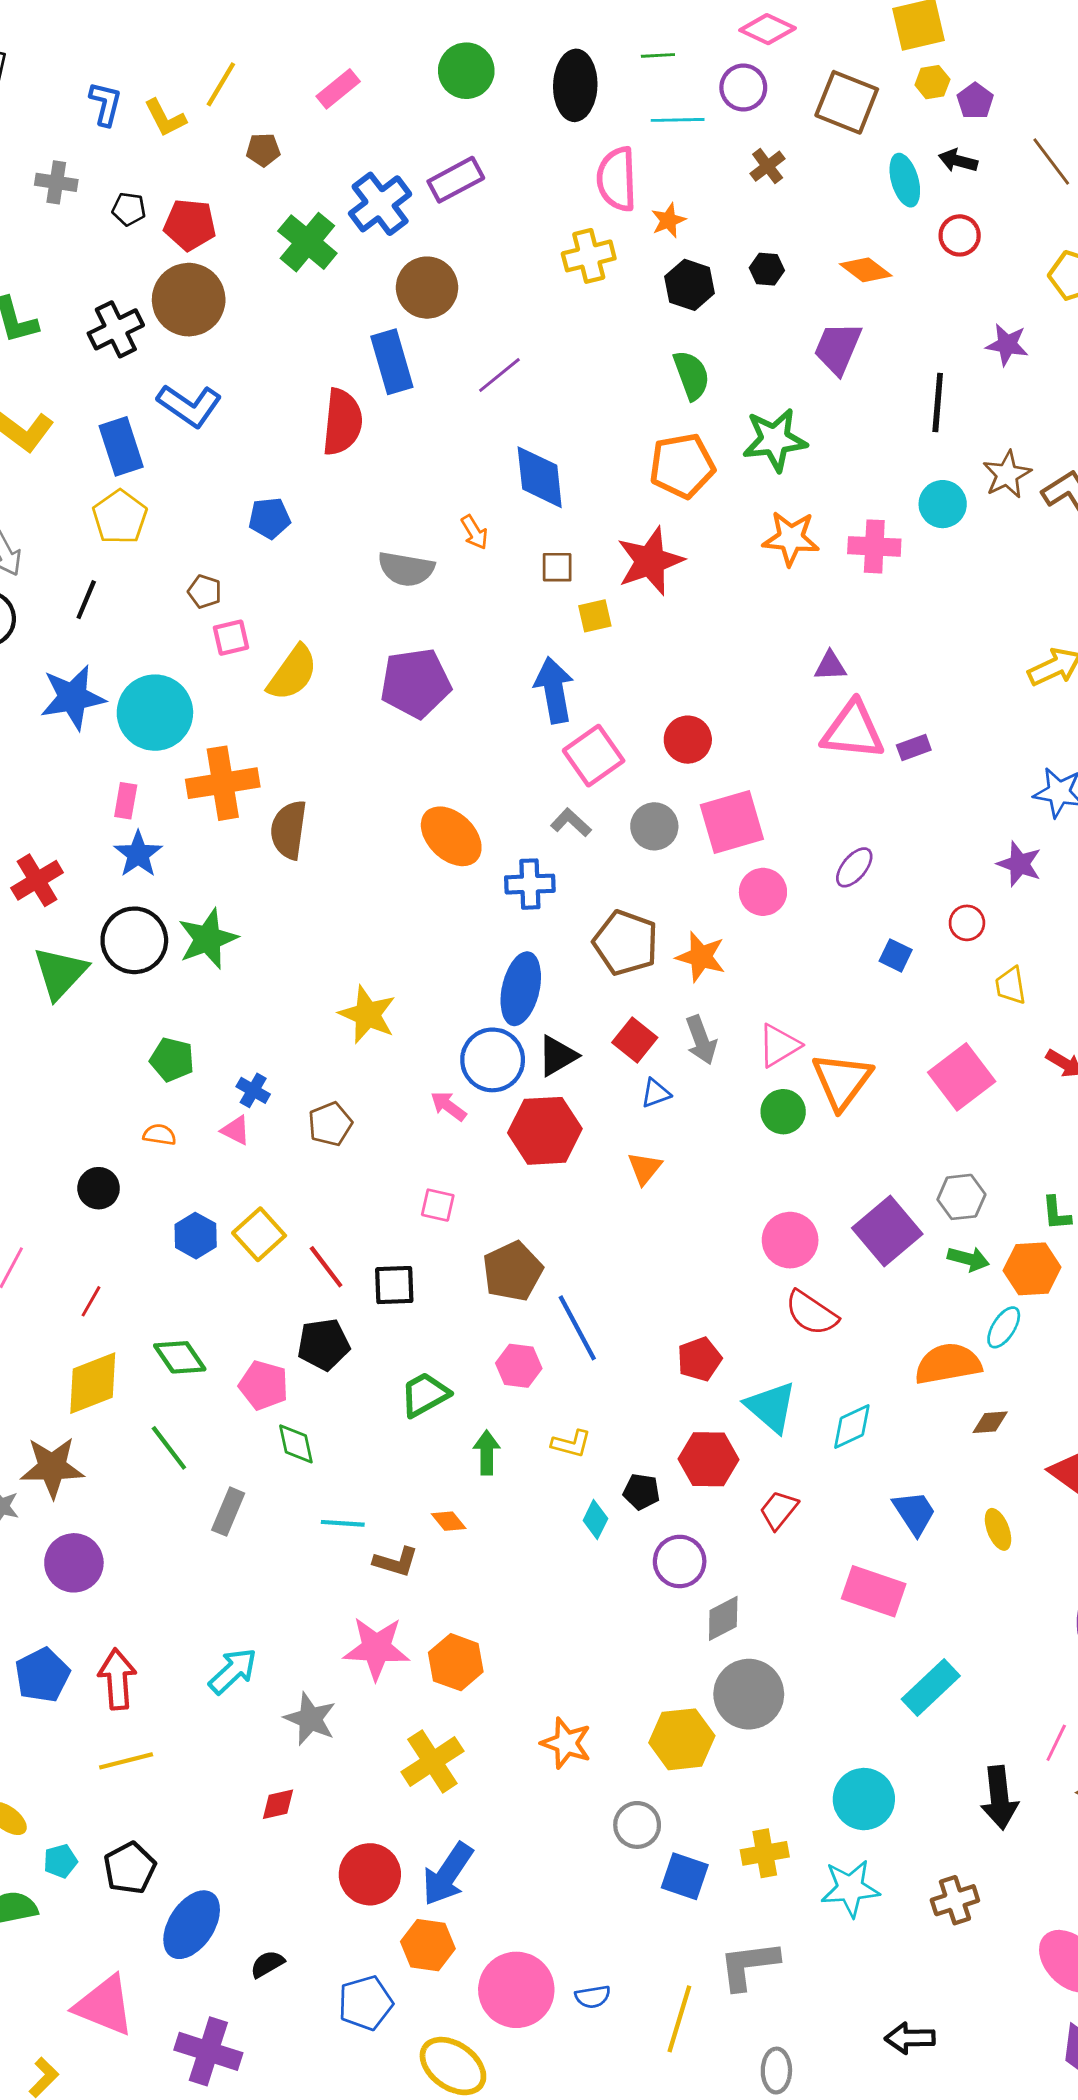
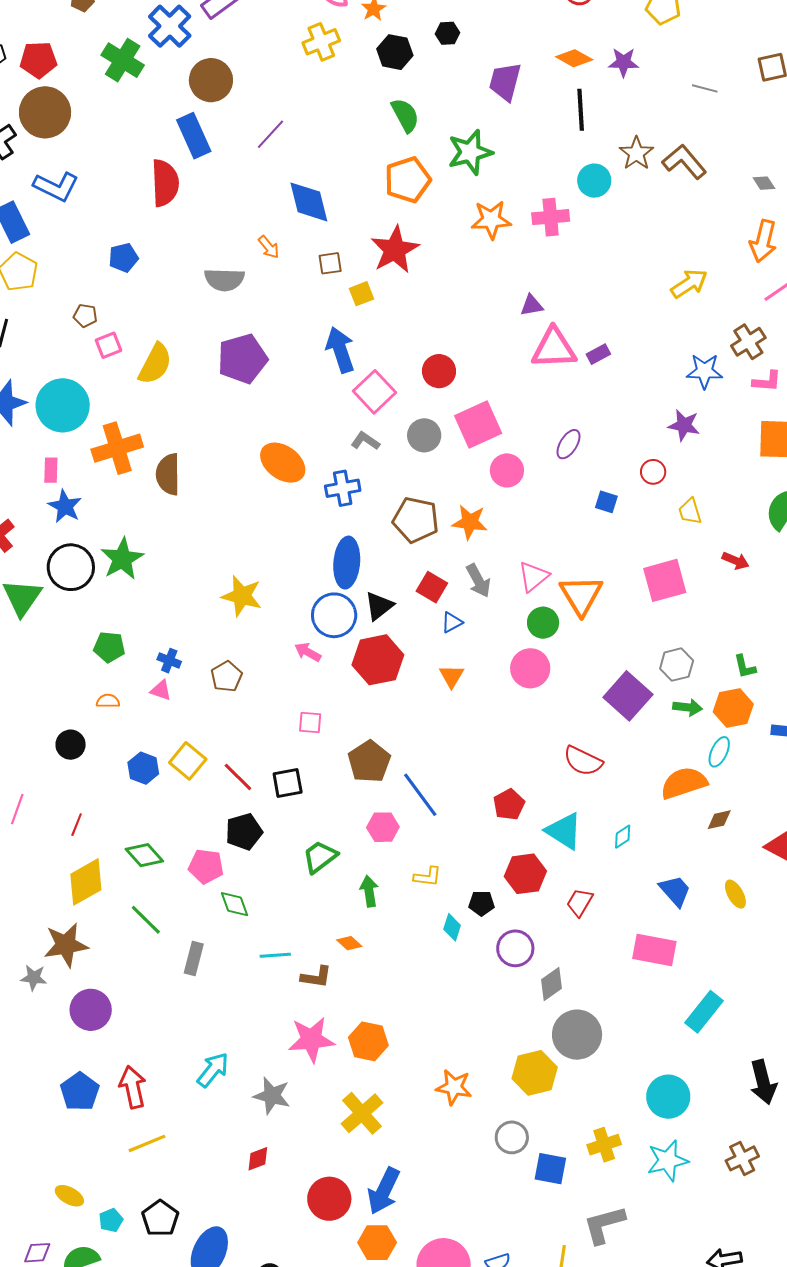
orange diamond: (866, 270) -> (574, 58), moved
pink square: (962, 1077) -> (665, 580), turned 30
pink circle: (790, 1240) -> (530, 668), moved
cyan diamond: (852, 1427) -> (623, 837), size x0.7

